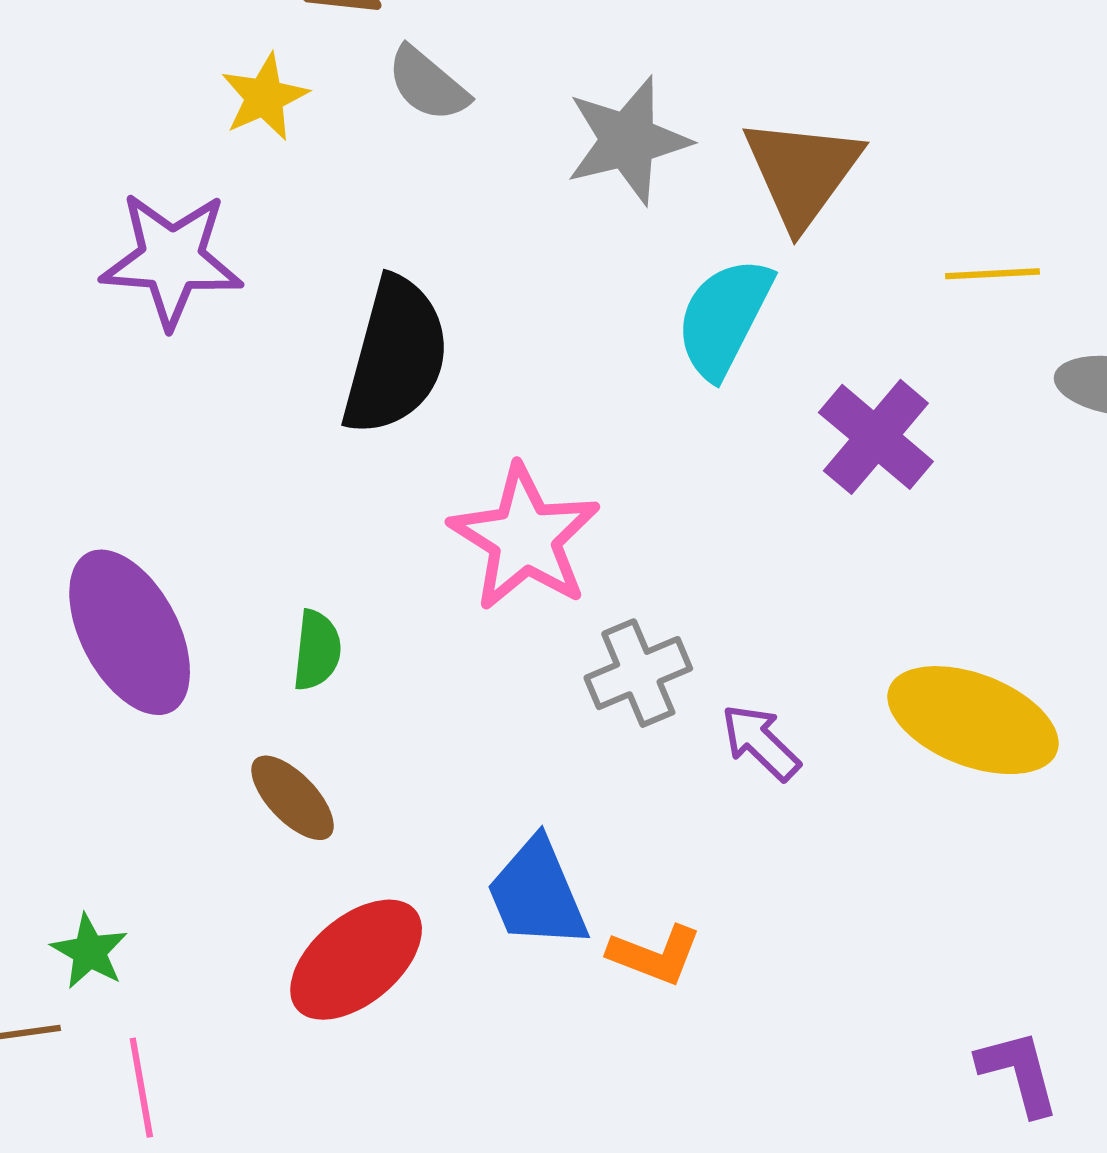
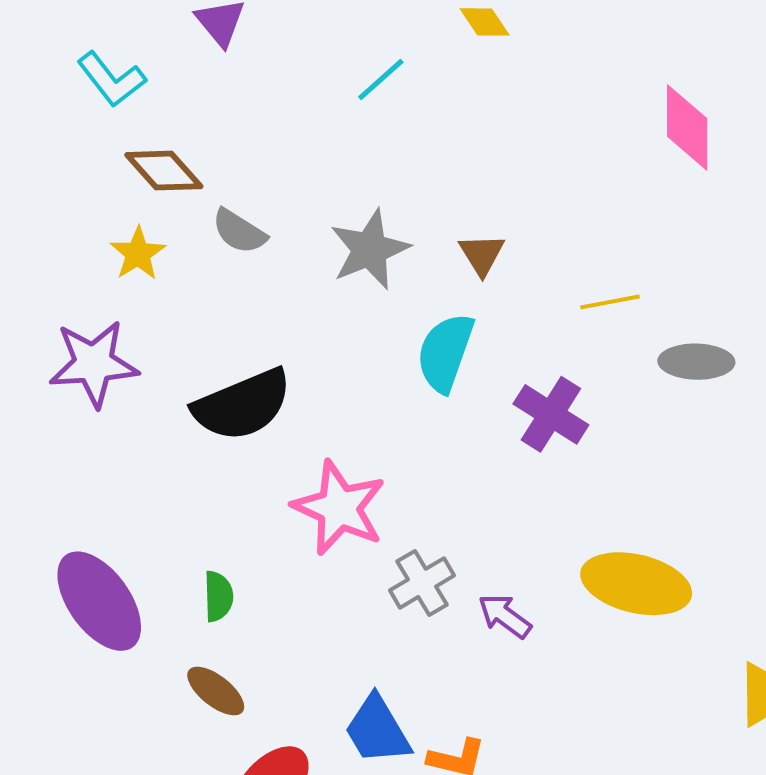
brown triangle: (802, 172) -> (482, 254), size x0.6
black semicircle: (396, 356) -> (242, 405), turned 60

